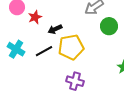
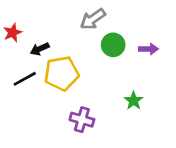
purple cross: (75, 81) -> (82, 120), moved

